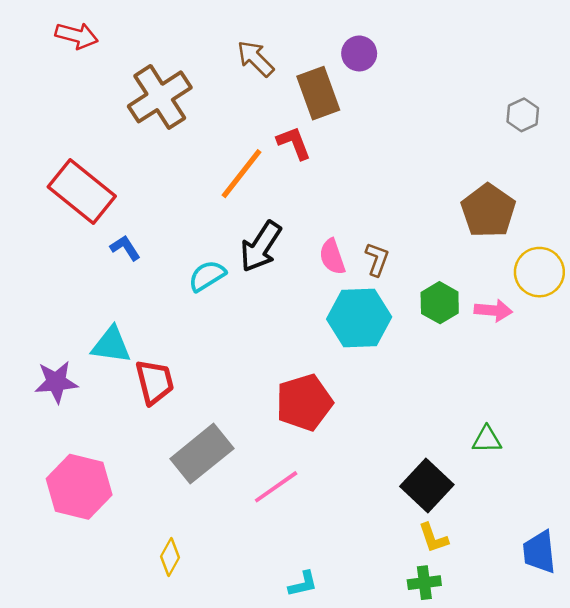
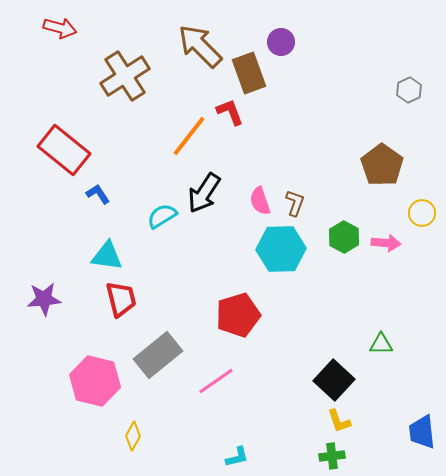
brown arrow: (256, 59) -> (200, 46), size x1.5
yellow circle: (539, 272) -> (422, 213), size x0.7
cyan triangle: (111, 345) -> (107, 256), moved
pink hexagon: (79, 487) -> (95, 381), moved

